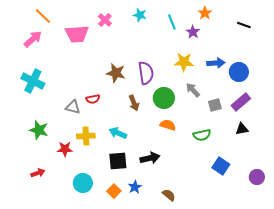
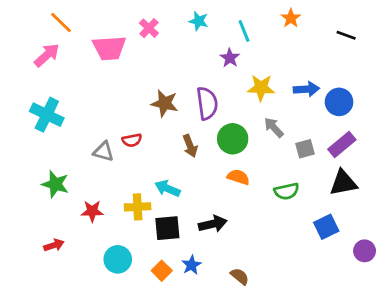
purple star: (193, 32) -> (230, 58), moved
black triangle: (242, 129) -> (343, 183), size x1.5
yellow cross: (86, 136) -> (138, 207), moved
blue square: (221, 166) -> (326, 227), moved, turned 30

